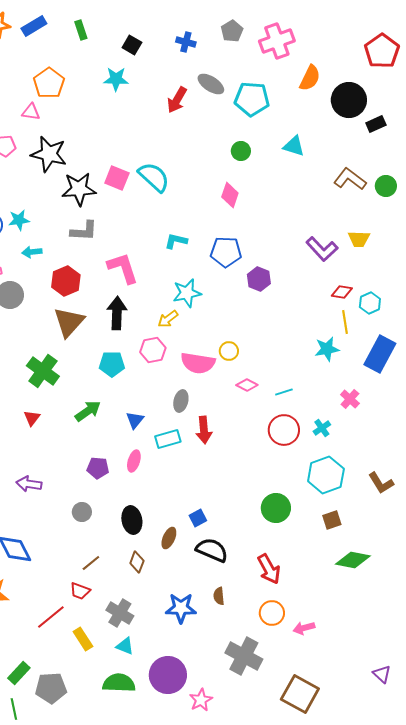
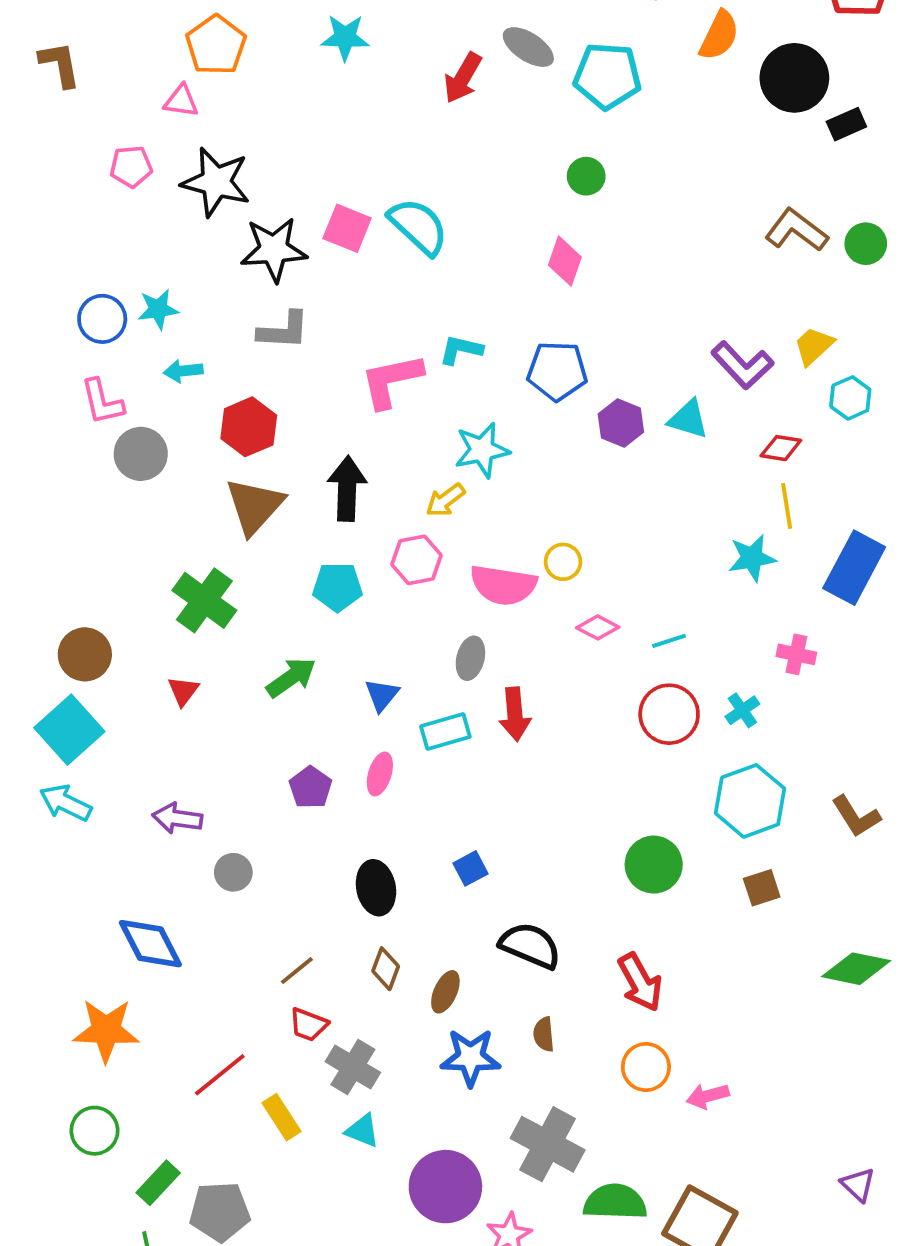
cyan triangle: (294, 146) -> (688, 419), moved
yellow trapezoid: (359, 239) -> (814, 346), turned 135
pink L-shape: (123, 268) -> (391, 381), moved, turned -84
cyan hexagon: (370, 303) -> (850, 398), moved
pink cross: (350, 399) -> (796, 654), turned -30
purple pentagon: (98, 468) -> (310, 787), turned 30
gray circle: (82, 512) -> (233, 872), moved
blue square: (198, 518) -> (470, 868), moved
brown ellipse: (169, 538) -> (445, 992), moved
green diamond: (353, 560) -> (856, 969), moved
red trapezoid: (80, 591) -> (309, 1025), moved
gray cross: (244, 656) -> (548, 1144), moved
green semicircle: (119, 683) -> (615, 1202), moved

